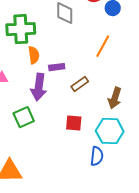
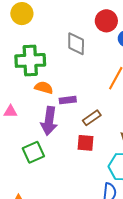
orange semicircle: (34, 55) -> (44, 88), turned -66
red square: (74, 123) -> (86, 143), moved

